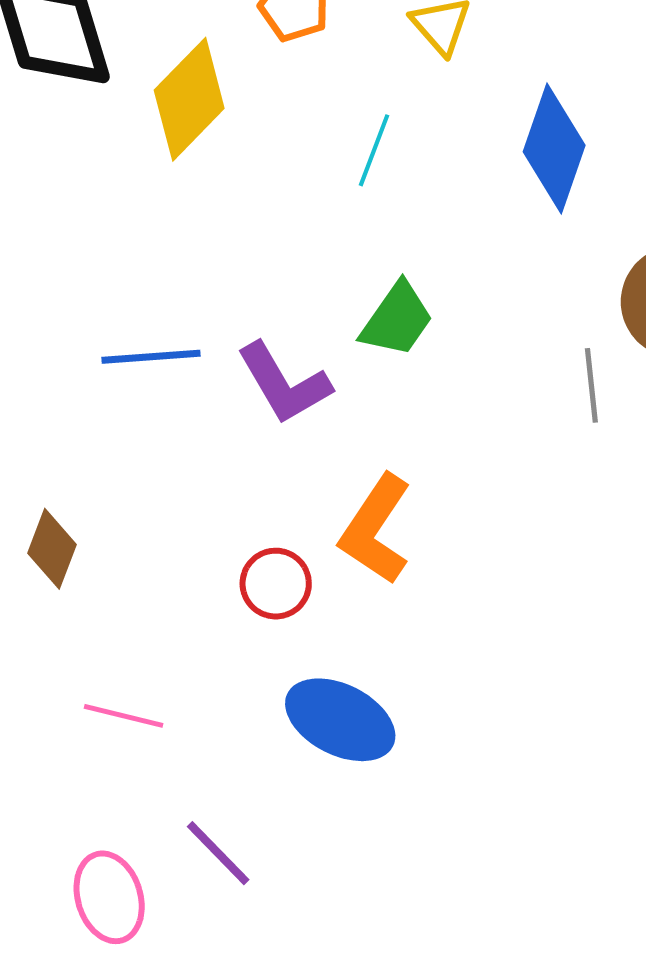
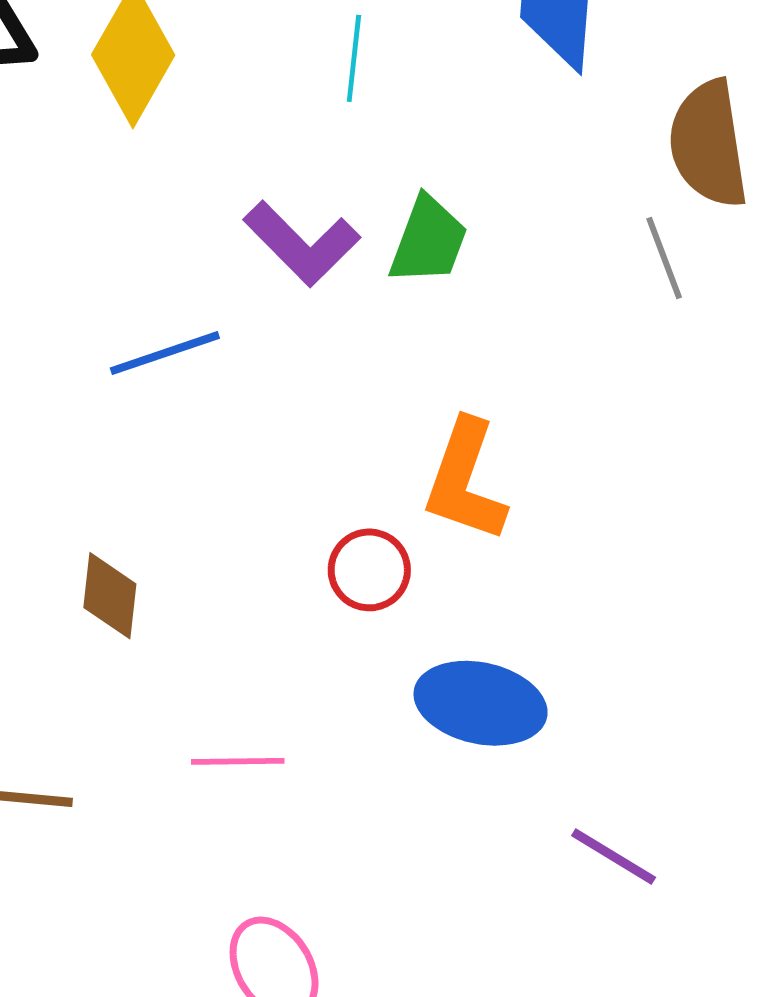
purple L-shape: (284, 383) -> (302, 244), moved
purple line: (218, 853) -> (614, 856), moved

